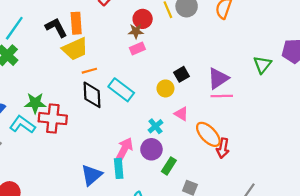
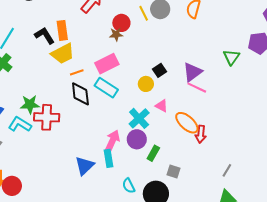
pink rectangle: (137, 49) -> (107, 64), moved, size x1.6
pink line: (222, 96) -> (197, 88), turned 30
cyan cross: (155, 126) -> (139, 118), size x1.5

